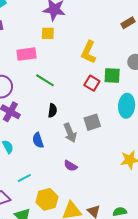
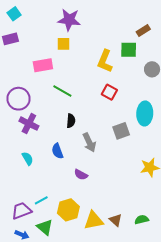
green square: (112, 76) -> (129, 50), moved
gray square: (92, 122) -> (121, 131), moved
purple semicircle: (71, 166) -> (81, 175), moved
cyan line: (24, 178) -> (41, 200), moved

